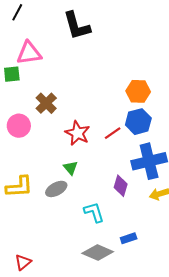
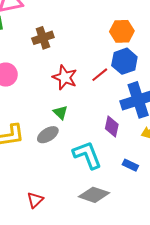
brown cross: (46, 103) -> (43, 38), moved, turned 30
cyan L-shape: (94, 212) -> (87, 155), size x1.4
blue rectangle: (129, 238) -> (130, 165), moved, turned 49
red triangle: (23, 262) -> (35, 200), moved

